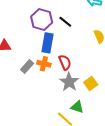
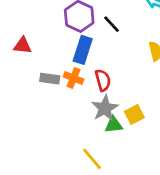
gray rectangle: (27, 66) -> (50, 79), turned 48
green triangle: (77, 107) -> (114, 125), moved, turned -32

